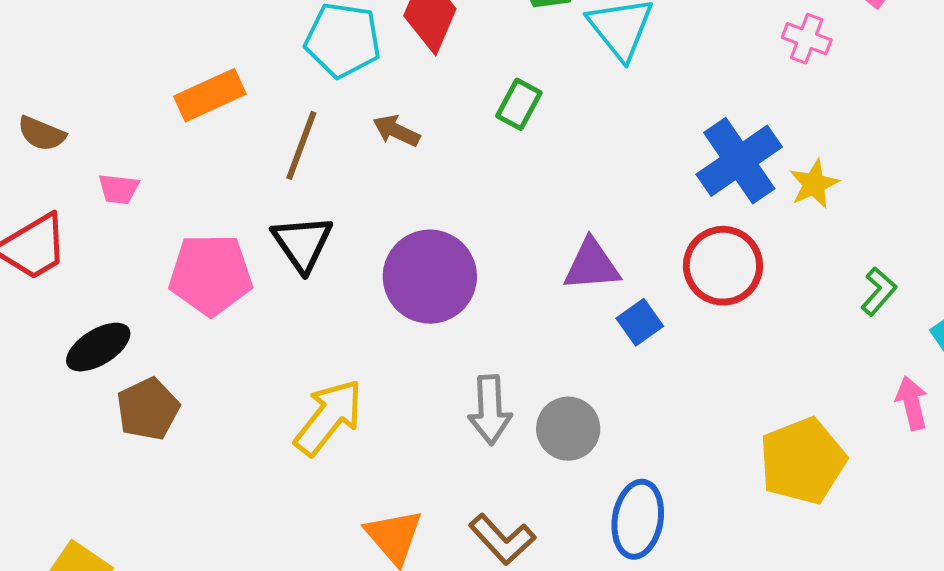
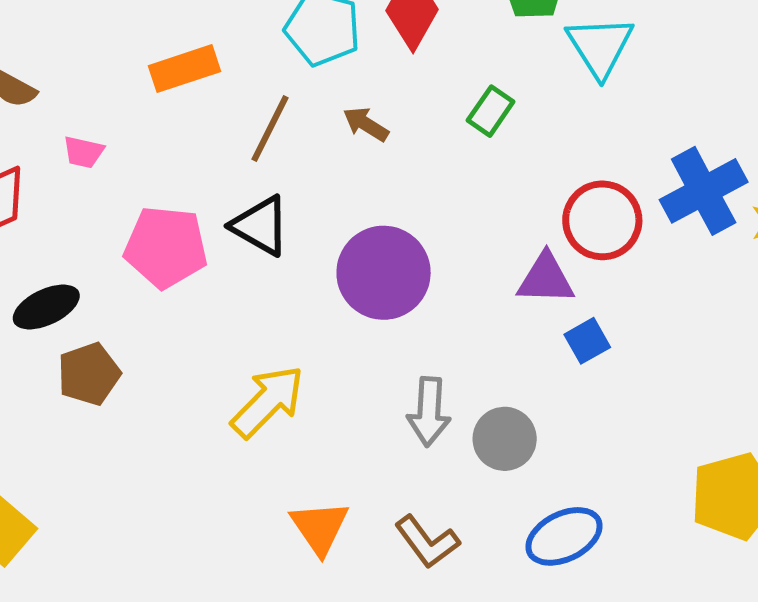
black triangle: (302, 243) -> (260, 226), turned -32
red circle: (723, 266) -> (602, 220), moved
blue ellipse: (638, 519) -> (564, 536), turned 48

